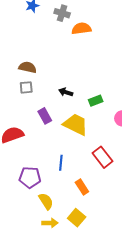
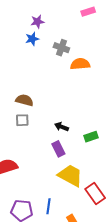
purple rectangle: (45, 116) -> (58, 149), moved
yellow trapezoid: (76, 124) -> (70, 175), moved
blue line: (61, 163) -> (49, 206), moved

